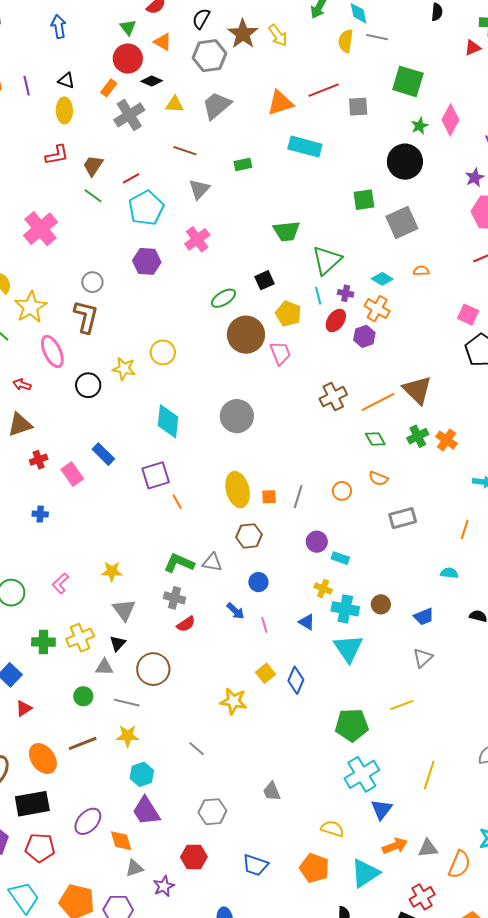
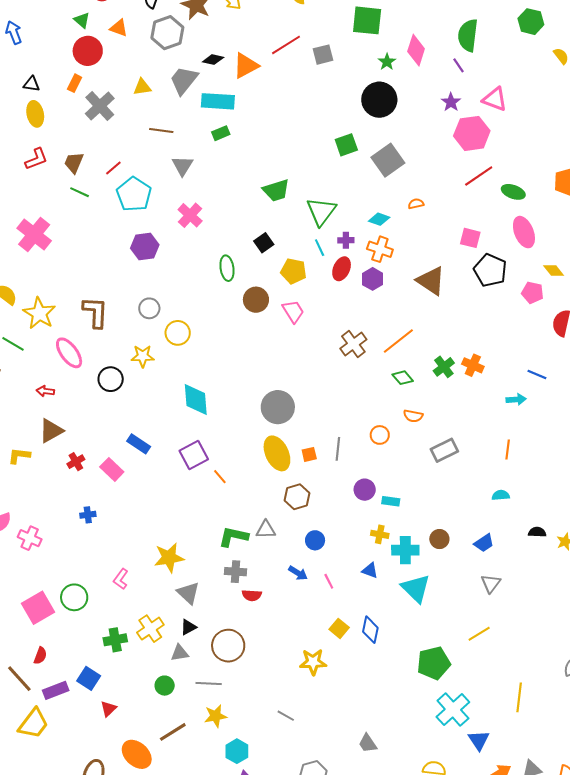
black diamond: (152, 81) -> (213, 60), moved
cyan rectangle: (305, 147) -> (218, 101), moved
gray circle: (92, 282) -> (149, 308), moved
green ellipse: (223, 298) -> (227, 268), turned -55
brown circle: (246, 335) -> (256, 300), size x0.7
brown triangle: (417, 390) -> (431, 281), moved
gray circle: (237, 416) -> (278, 407), moved
yellow star: (112, 571) -> (169, 558), size x1.4
red semicircle: (186, 624) -> (252, 595), turned 48
black triangle: (118, 643) -> (188, 627), turned 30

